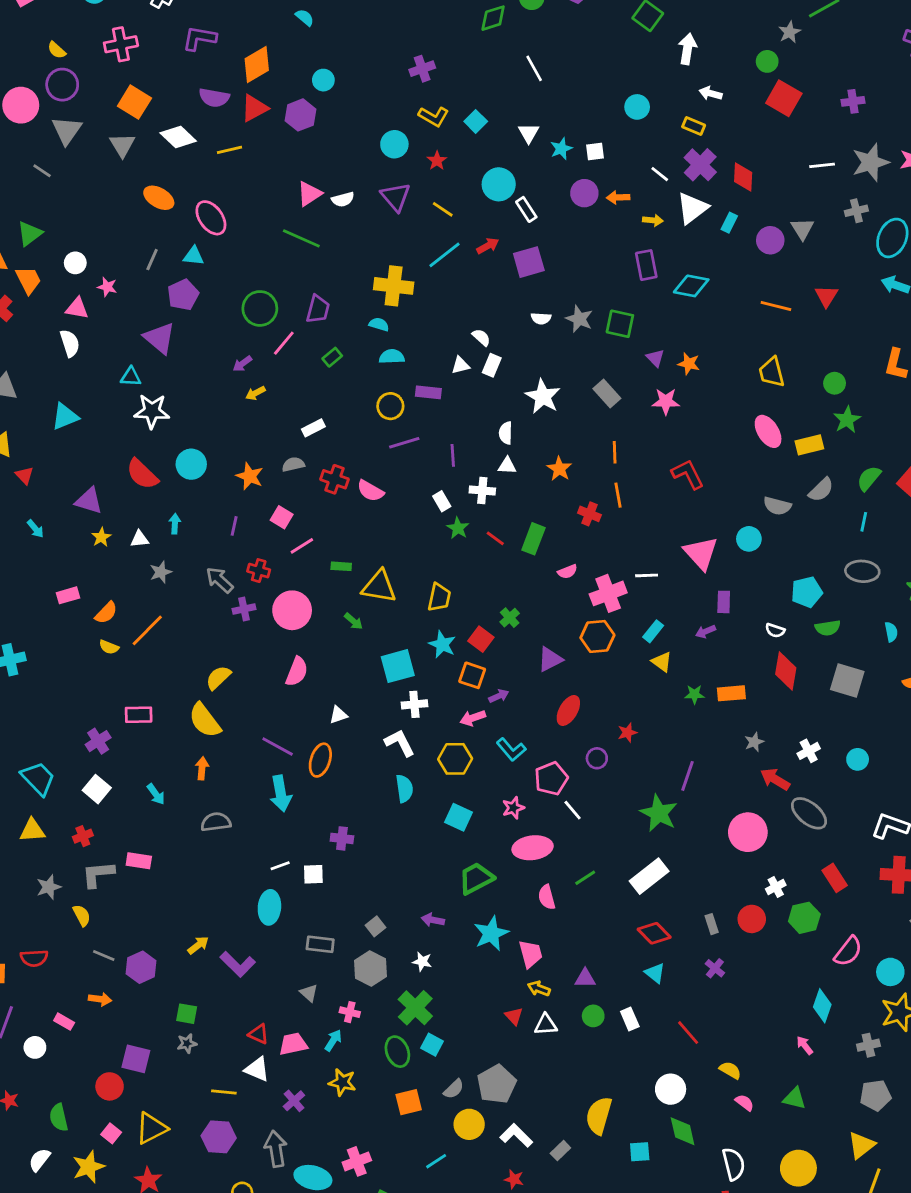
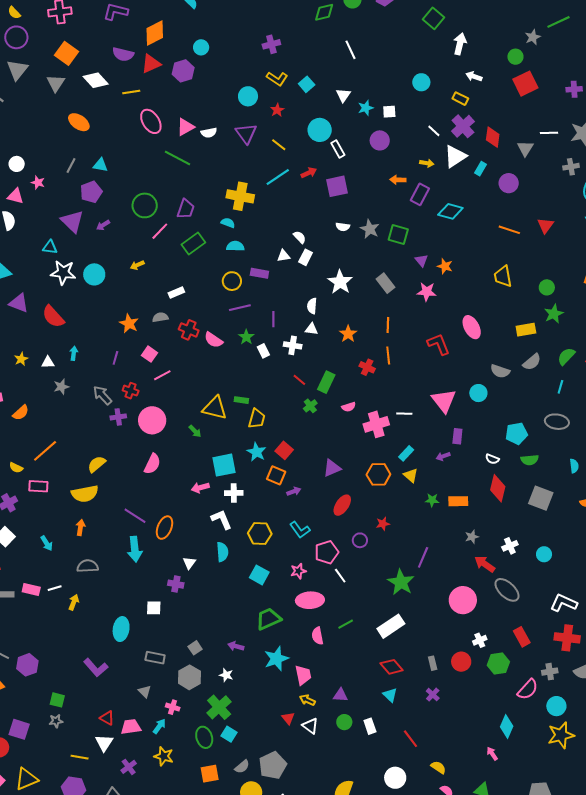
red square: (784, 98) -> (525, 84), turned 30
orange arrow: (618, 197) -> (398, 180), moved
pink ellipse: (211, 218) -> (151, 121), moved
gray triangle: (802, 229) -> (525, 148), moved
purple rectangle: (646, 265) -> (420, 194), turned 35
green rectangle: (332, 357) -> (193, 244), size x1.6
purple arrow: (242, 364) -> (103, 225), moved
pink ellipse: (768, 431) -> (472, 327), moved
cyan circle: (191, 464) -> (94, 274), moved
purple triangle: (89, 501) -> (19, 303), moved
green star: (458, 528) -> (246, 337), moved
green rectangle: (341, 566) -> (241, 400), moved
green cross: (510, 618) -> (310, 406), moved
orange line: (147, 630) -> (45, 451), moved
orange hexagon: (597, 636) -> (378, 474), moved
yellow semicircle: (109, 647) -> (16, 468), moved
white triangle: (338, 715) -> (189, 563), moved, turned -40
pink arrow: (473, 718) -> (200, 488), moved
yellow semicircle: (205, 720) -> (85, 494), turned -68
white line: (280, 866) -> (55, 588), moved
yellow arrow: (198, 945) -> (74, 602), moved, turned -35
white triangle: (546, 1025) -> (310, 726), turned 36
gray cross: (868, 1045) -> (550, 672), moved
white triangle: (257, 1069) -> (104, 743), turned 36

